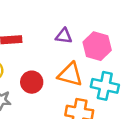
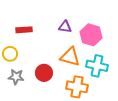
red circle: (32, 82) -> (44, 73), moved

